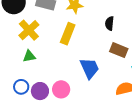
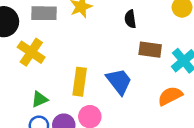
yellow rectangle: (68, 34) -> (80, 82), moved
green triangle: (29, 56) -> (40, 99), moved

